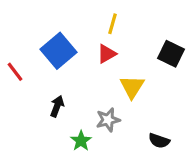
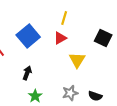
gray star: (108, 120) -> (70, 93), moved
green star: (81, 141) -> (35, 96), moved

